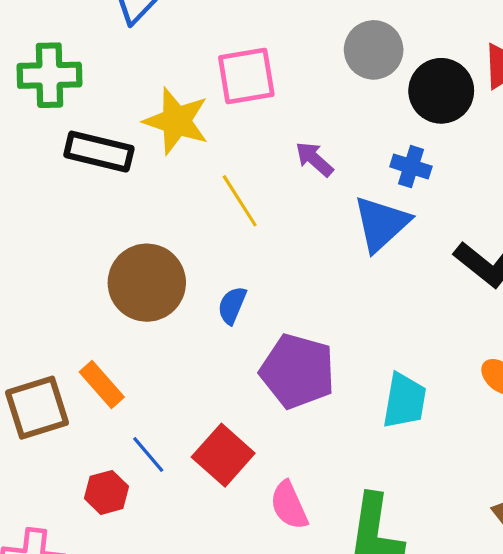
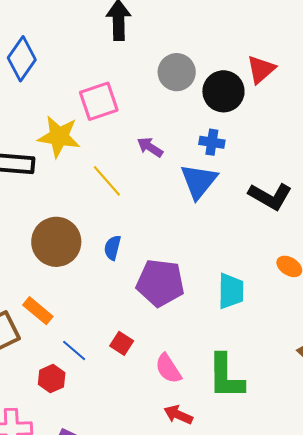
red square: (223, 455) -> (122, 343), size x0.6

